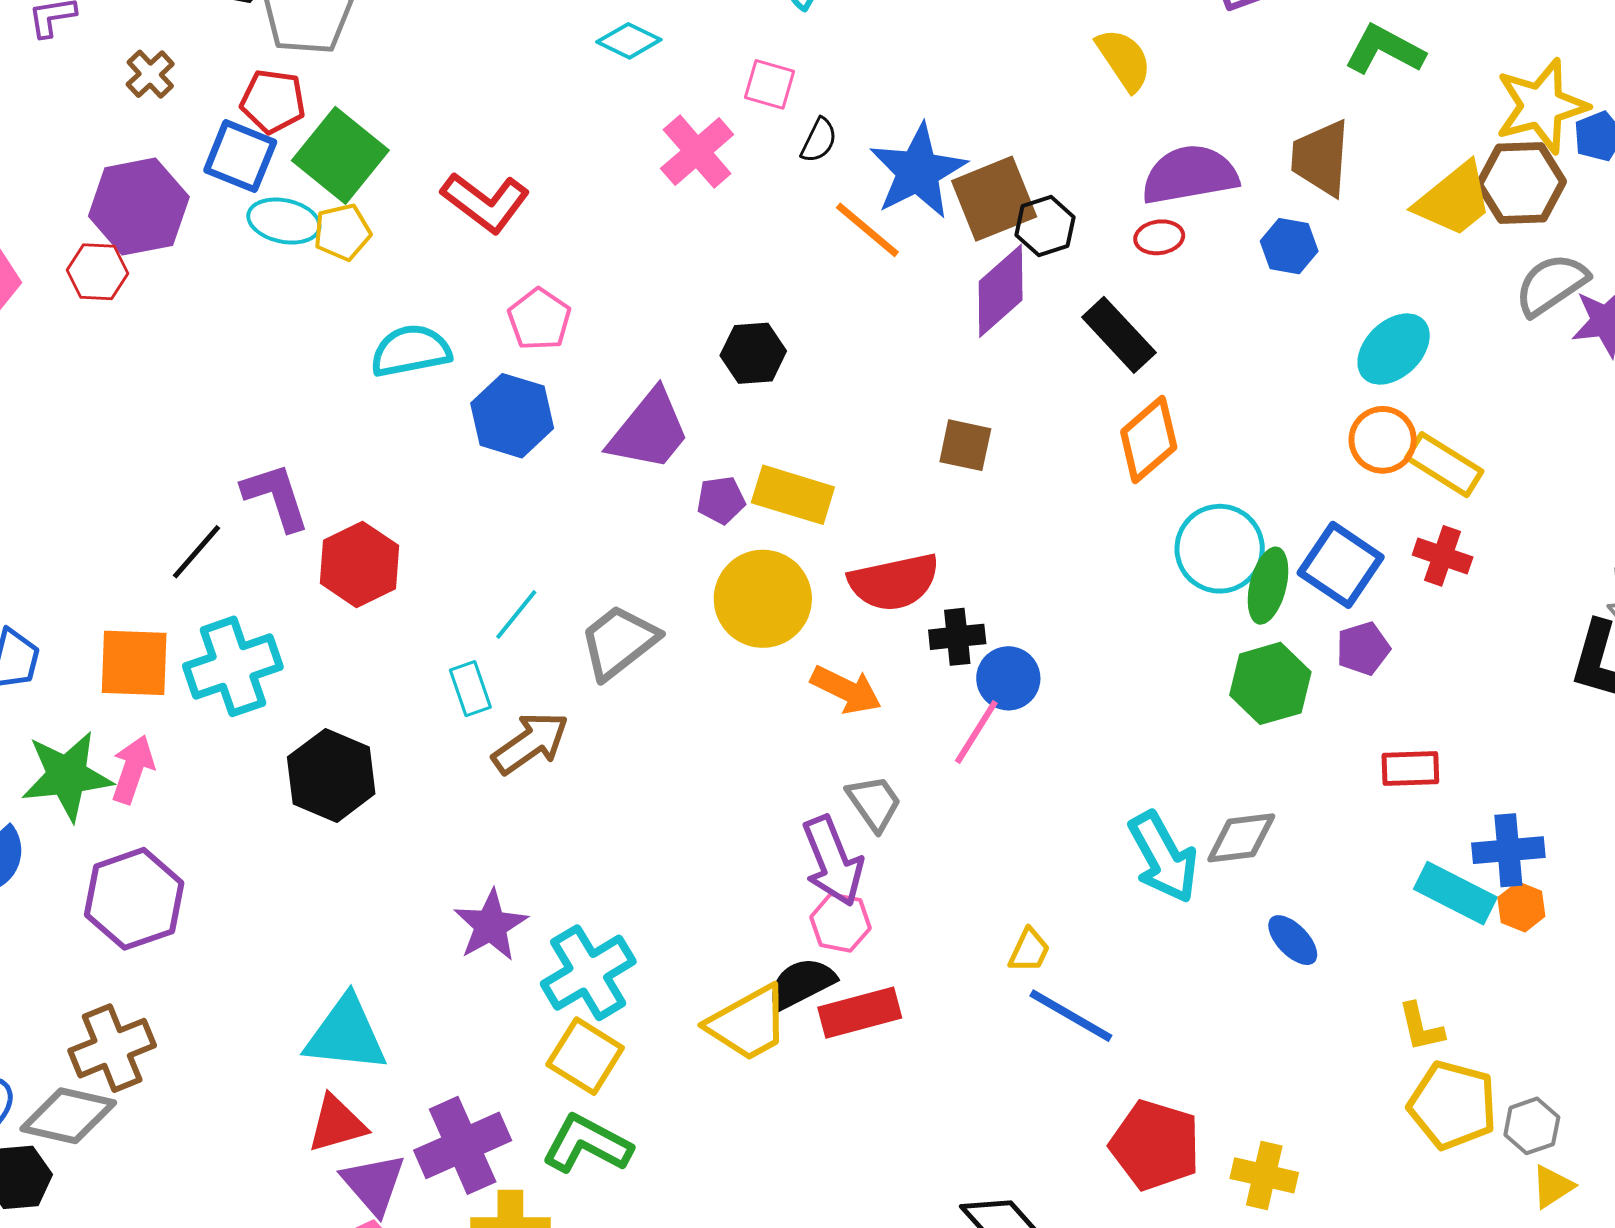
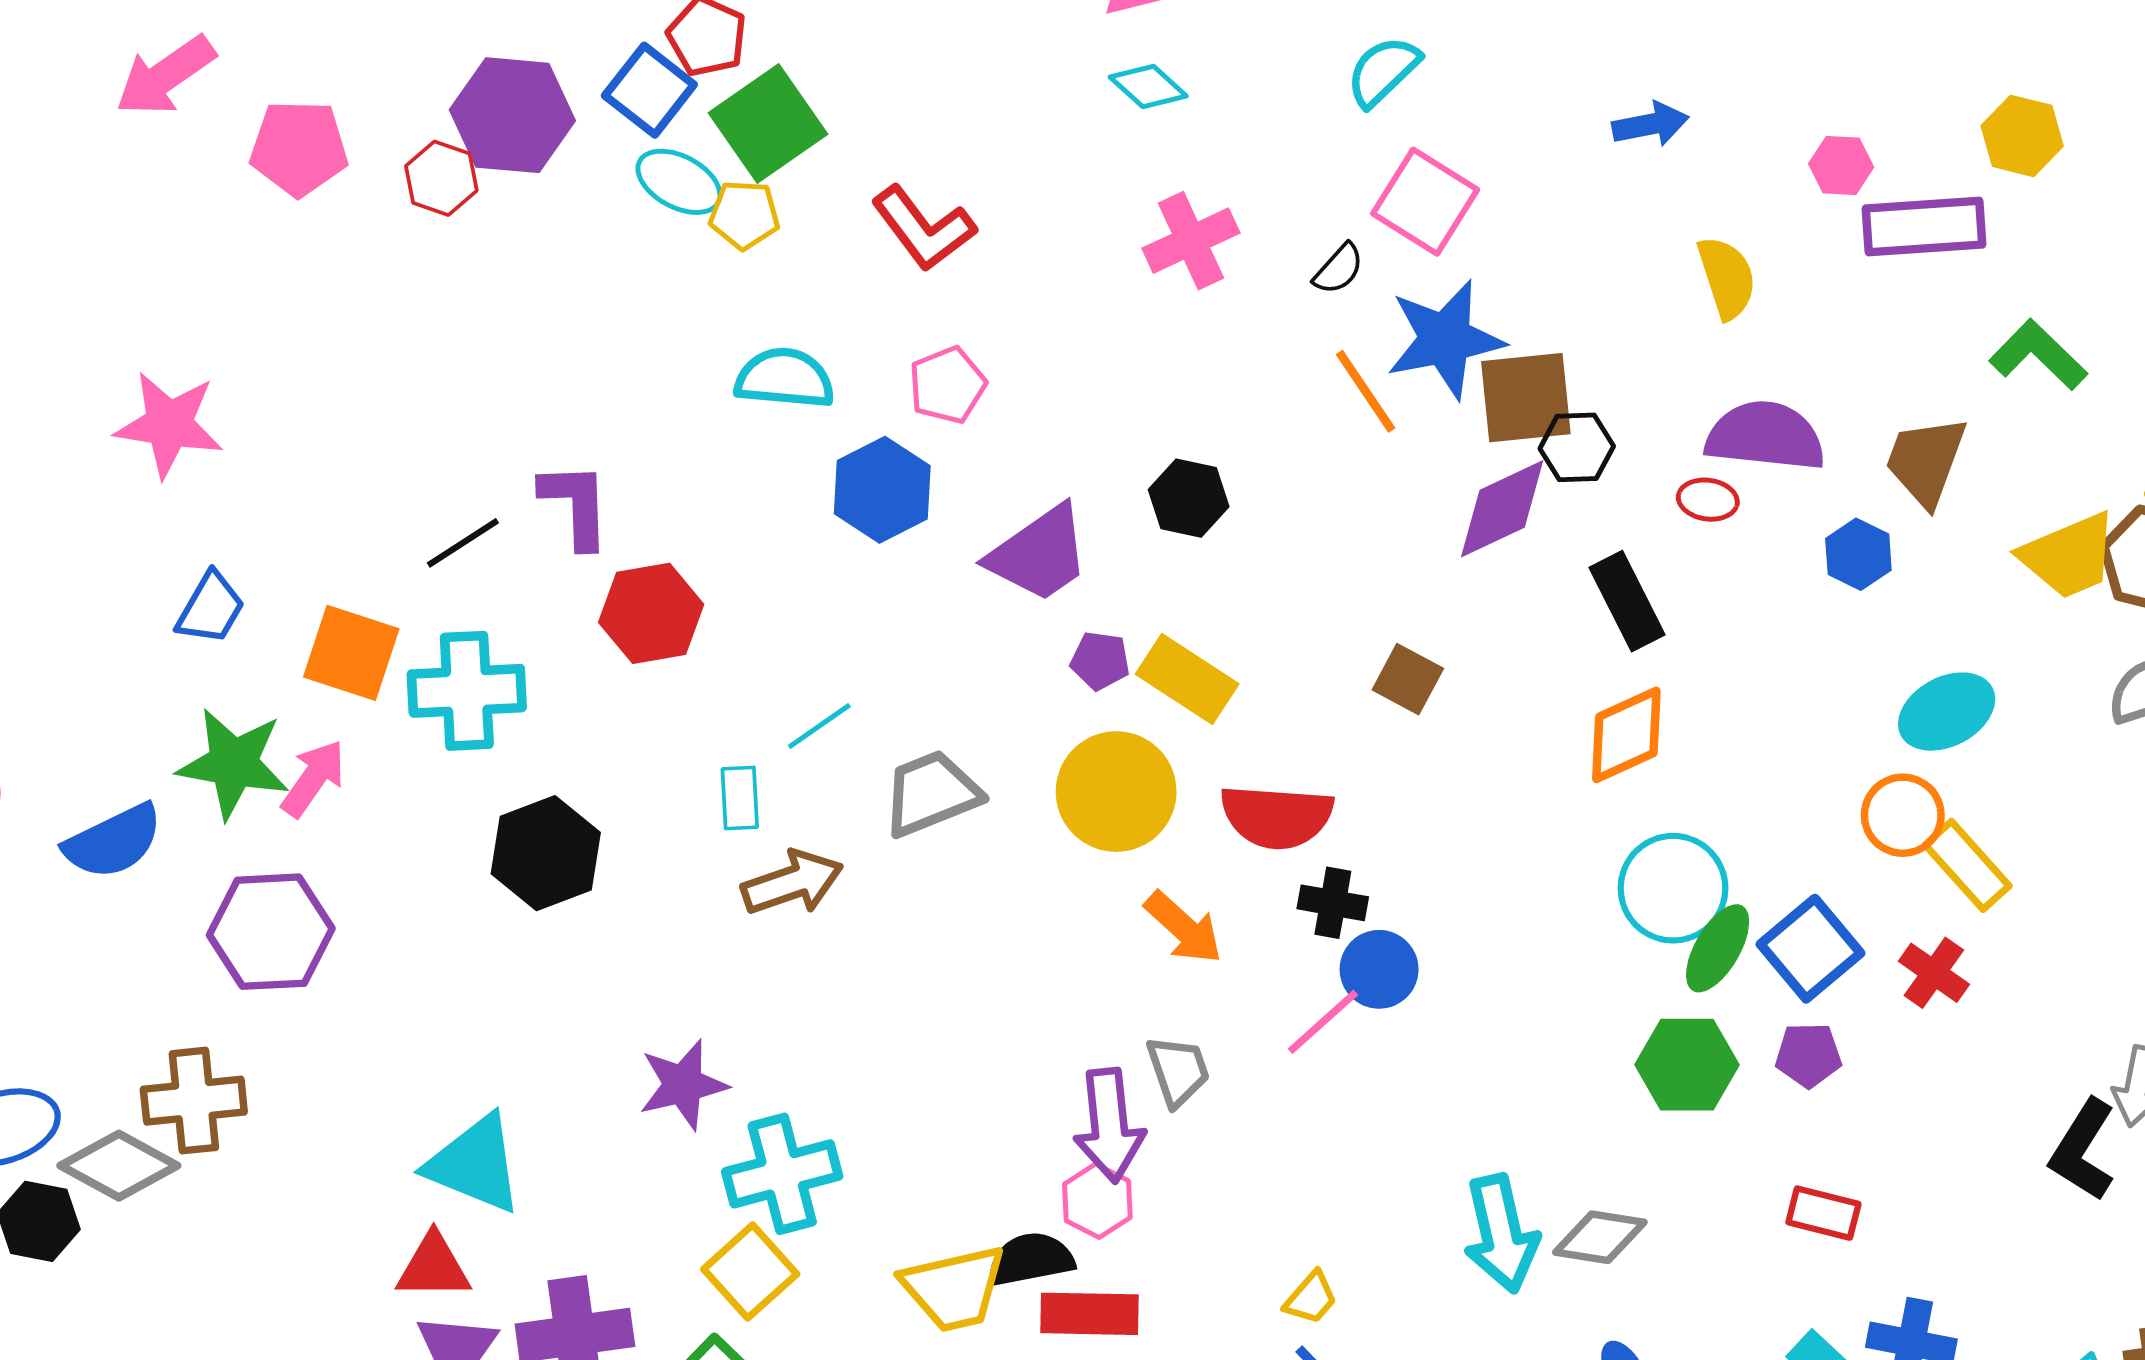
pink square: (769, 84) -> (1425, 202), moved, size x1.6

